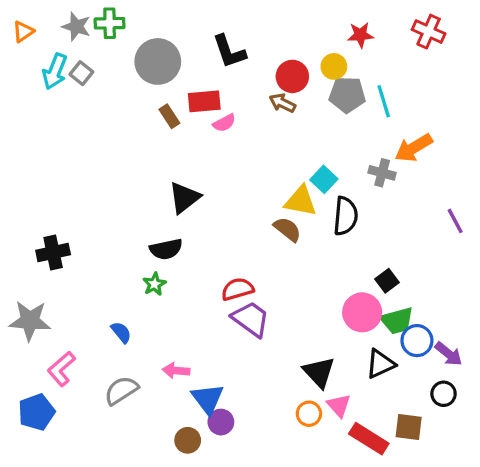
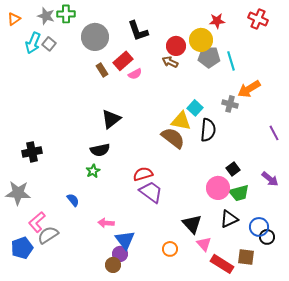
yellow circle: (334, 66) -> (201, 40), size x1.5
red rectangle: (204, 101) -> (123, 61), turned -36
brown semicircle: (287, 229) -> (173, 138), size x1.4
blue circle: (417, 341) -> (259, 227), moved
purple arrow: (449, 354) -> (270, 179), moved
gray semicircle: (121, 390) -> (48, 235), moved
orange circle: (309, 414) -> (170, 249), moved
purple circle: (221, 422) -> (120, 254), moved

